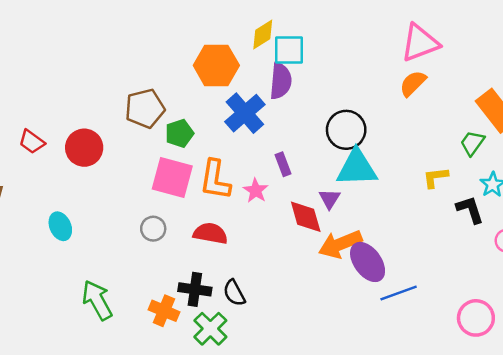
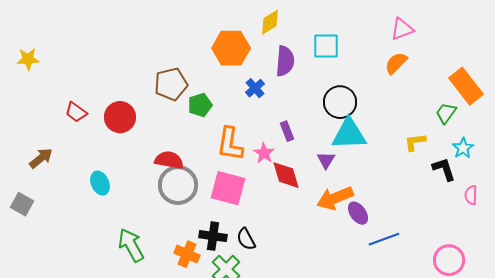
pink triangle: (420, 43) -> (402, 29), size x0.7
cyan square: (289, 50) -> (326, 46), moved
blue cross: (245, 113) -> (255, 88), size x0.6
pink square: (172, 177) -> (228, 188), moved
red diamond: (306, 217) -> (286, 175), moved
gray circle: (153, 229) -> (178, 185), size x1.8
red semicircle: (210, 233) -> (169, 160), moved
purple ellipse: (368, 262) -> (358, 213), size x0.7

